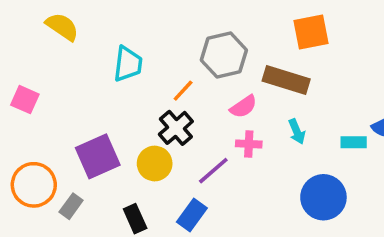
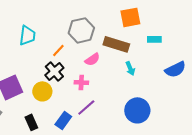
cyan arrow: (297, 132) -> (130, 68), moved
cyan rectangle: (354, 142) -> (154, 39), moved
pink cross: (249, 144) -> (81, 82), moved
purple line: (213, 171) -> (86, 107), moved

